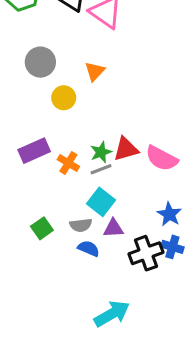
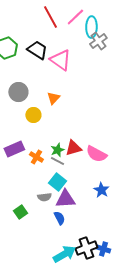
gray line: (101, 169) -> (57, 161), turned 48
green square: (42, 228) -> (20, 212), moved
purple triangle: (113, 228) -> (65, 199), size x1.5
blue cross: (172, 247) -> (103, 249), moved
blue semicircle: (89, 248) -> (59, 218), moved, turned 40
black cross: (146, 253) -> (86, 248), moved

